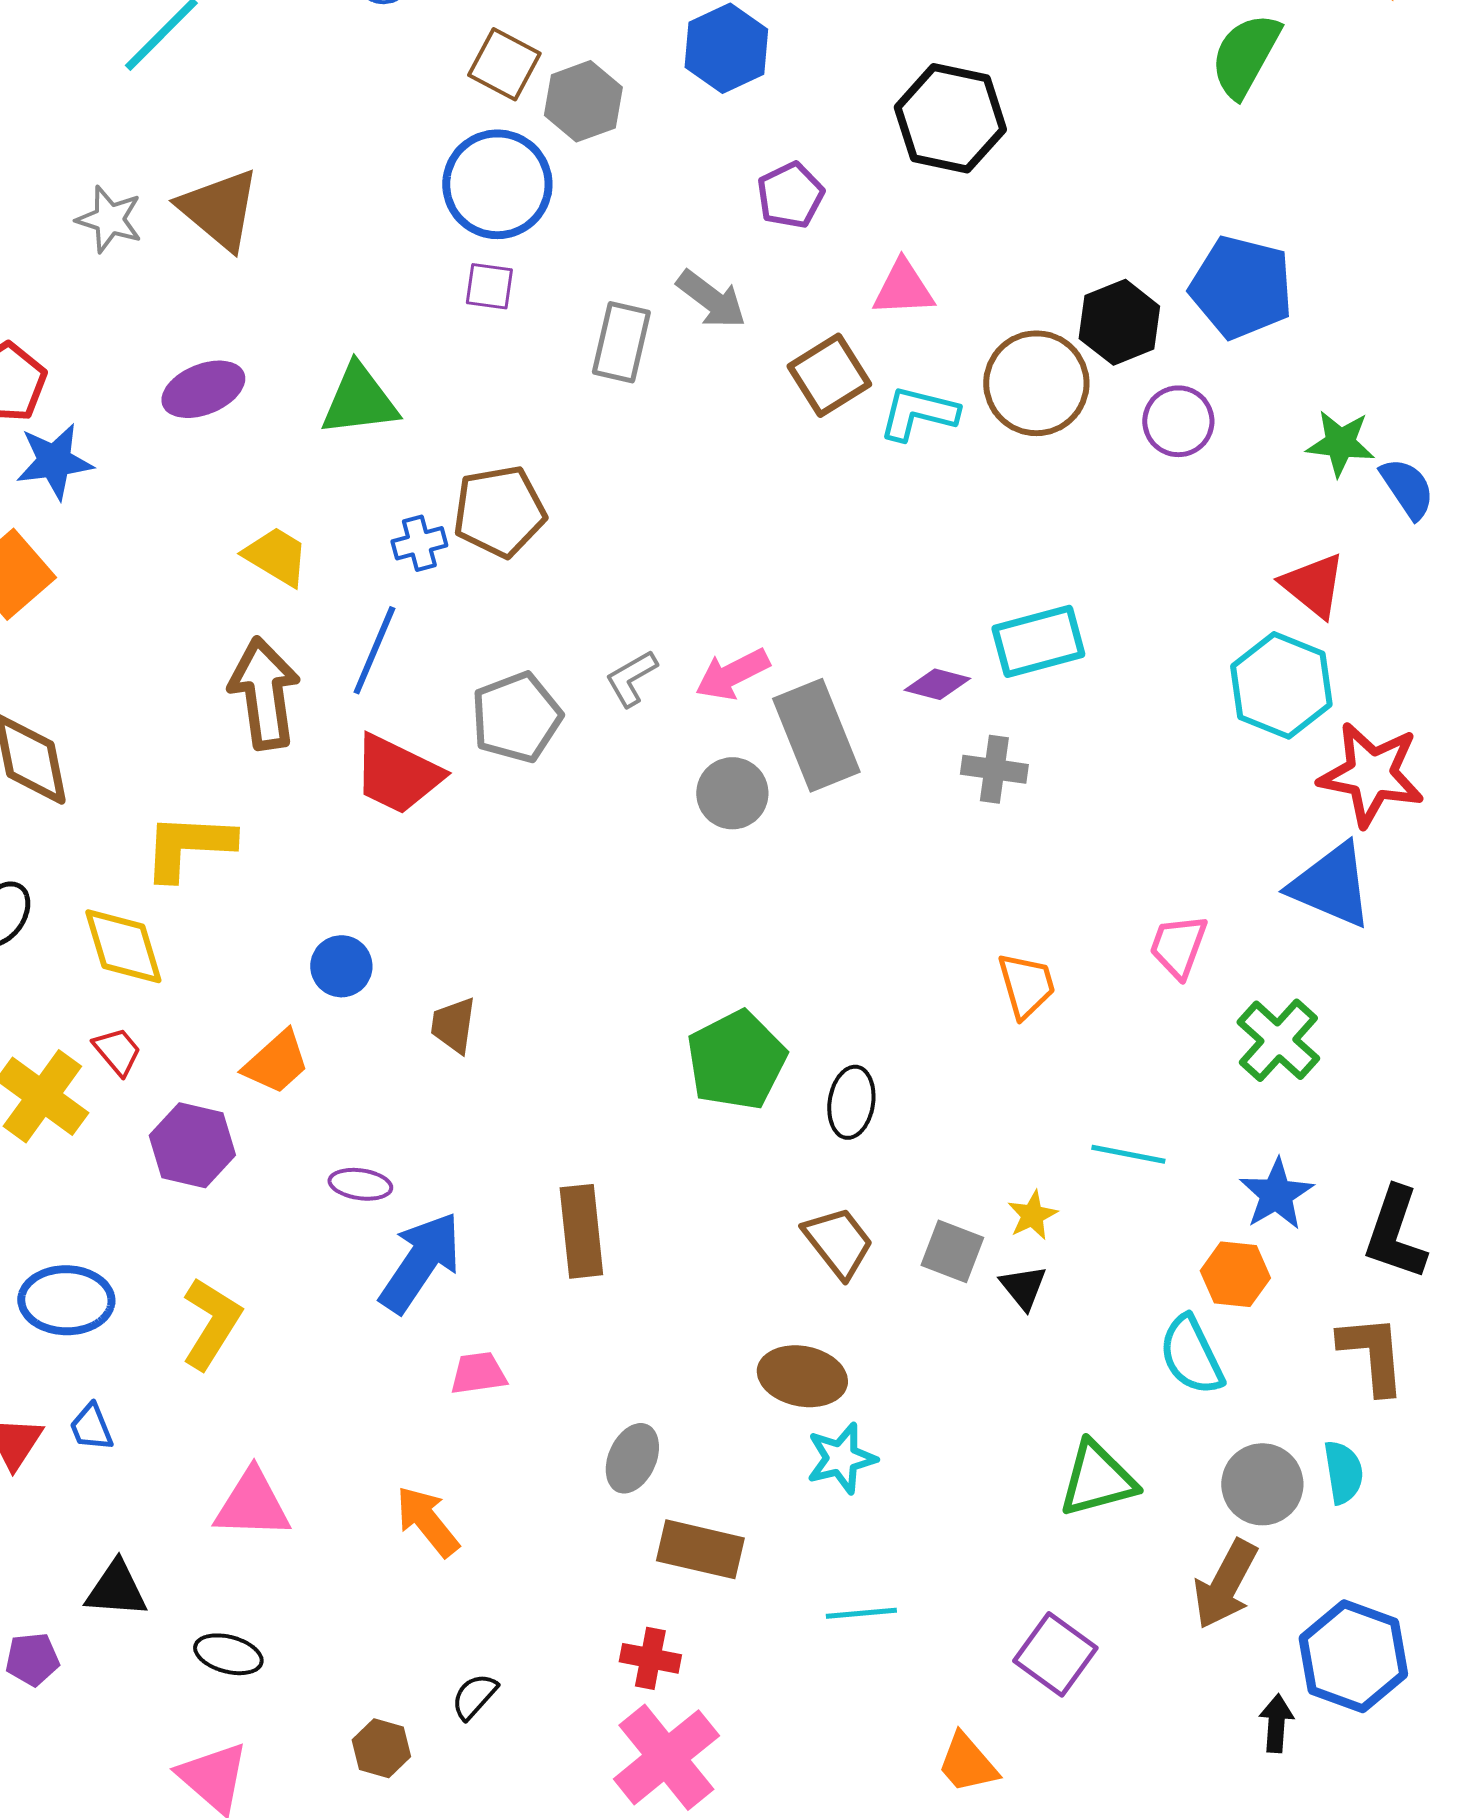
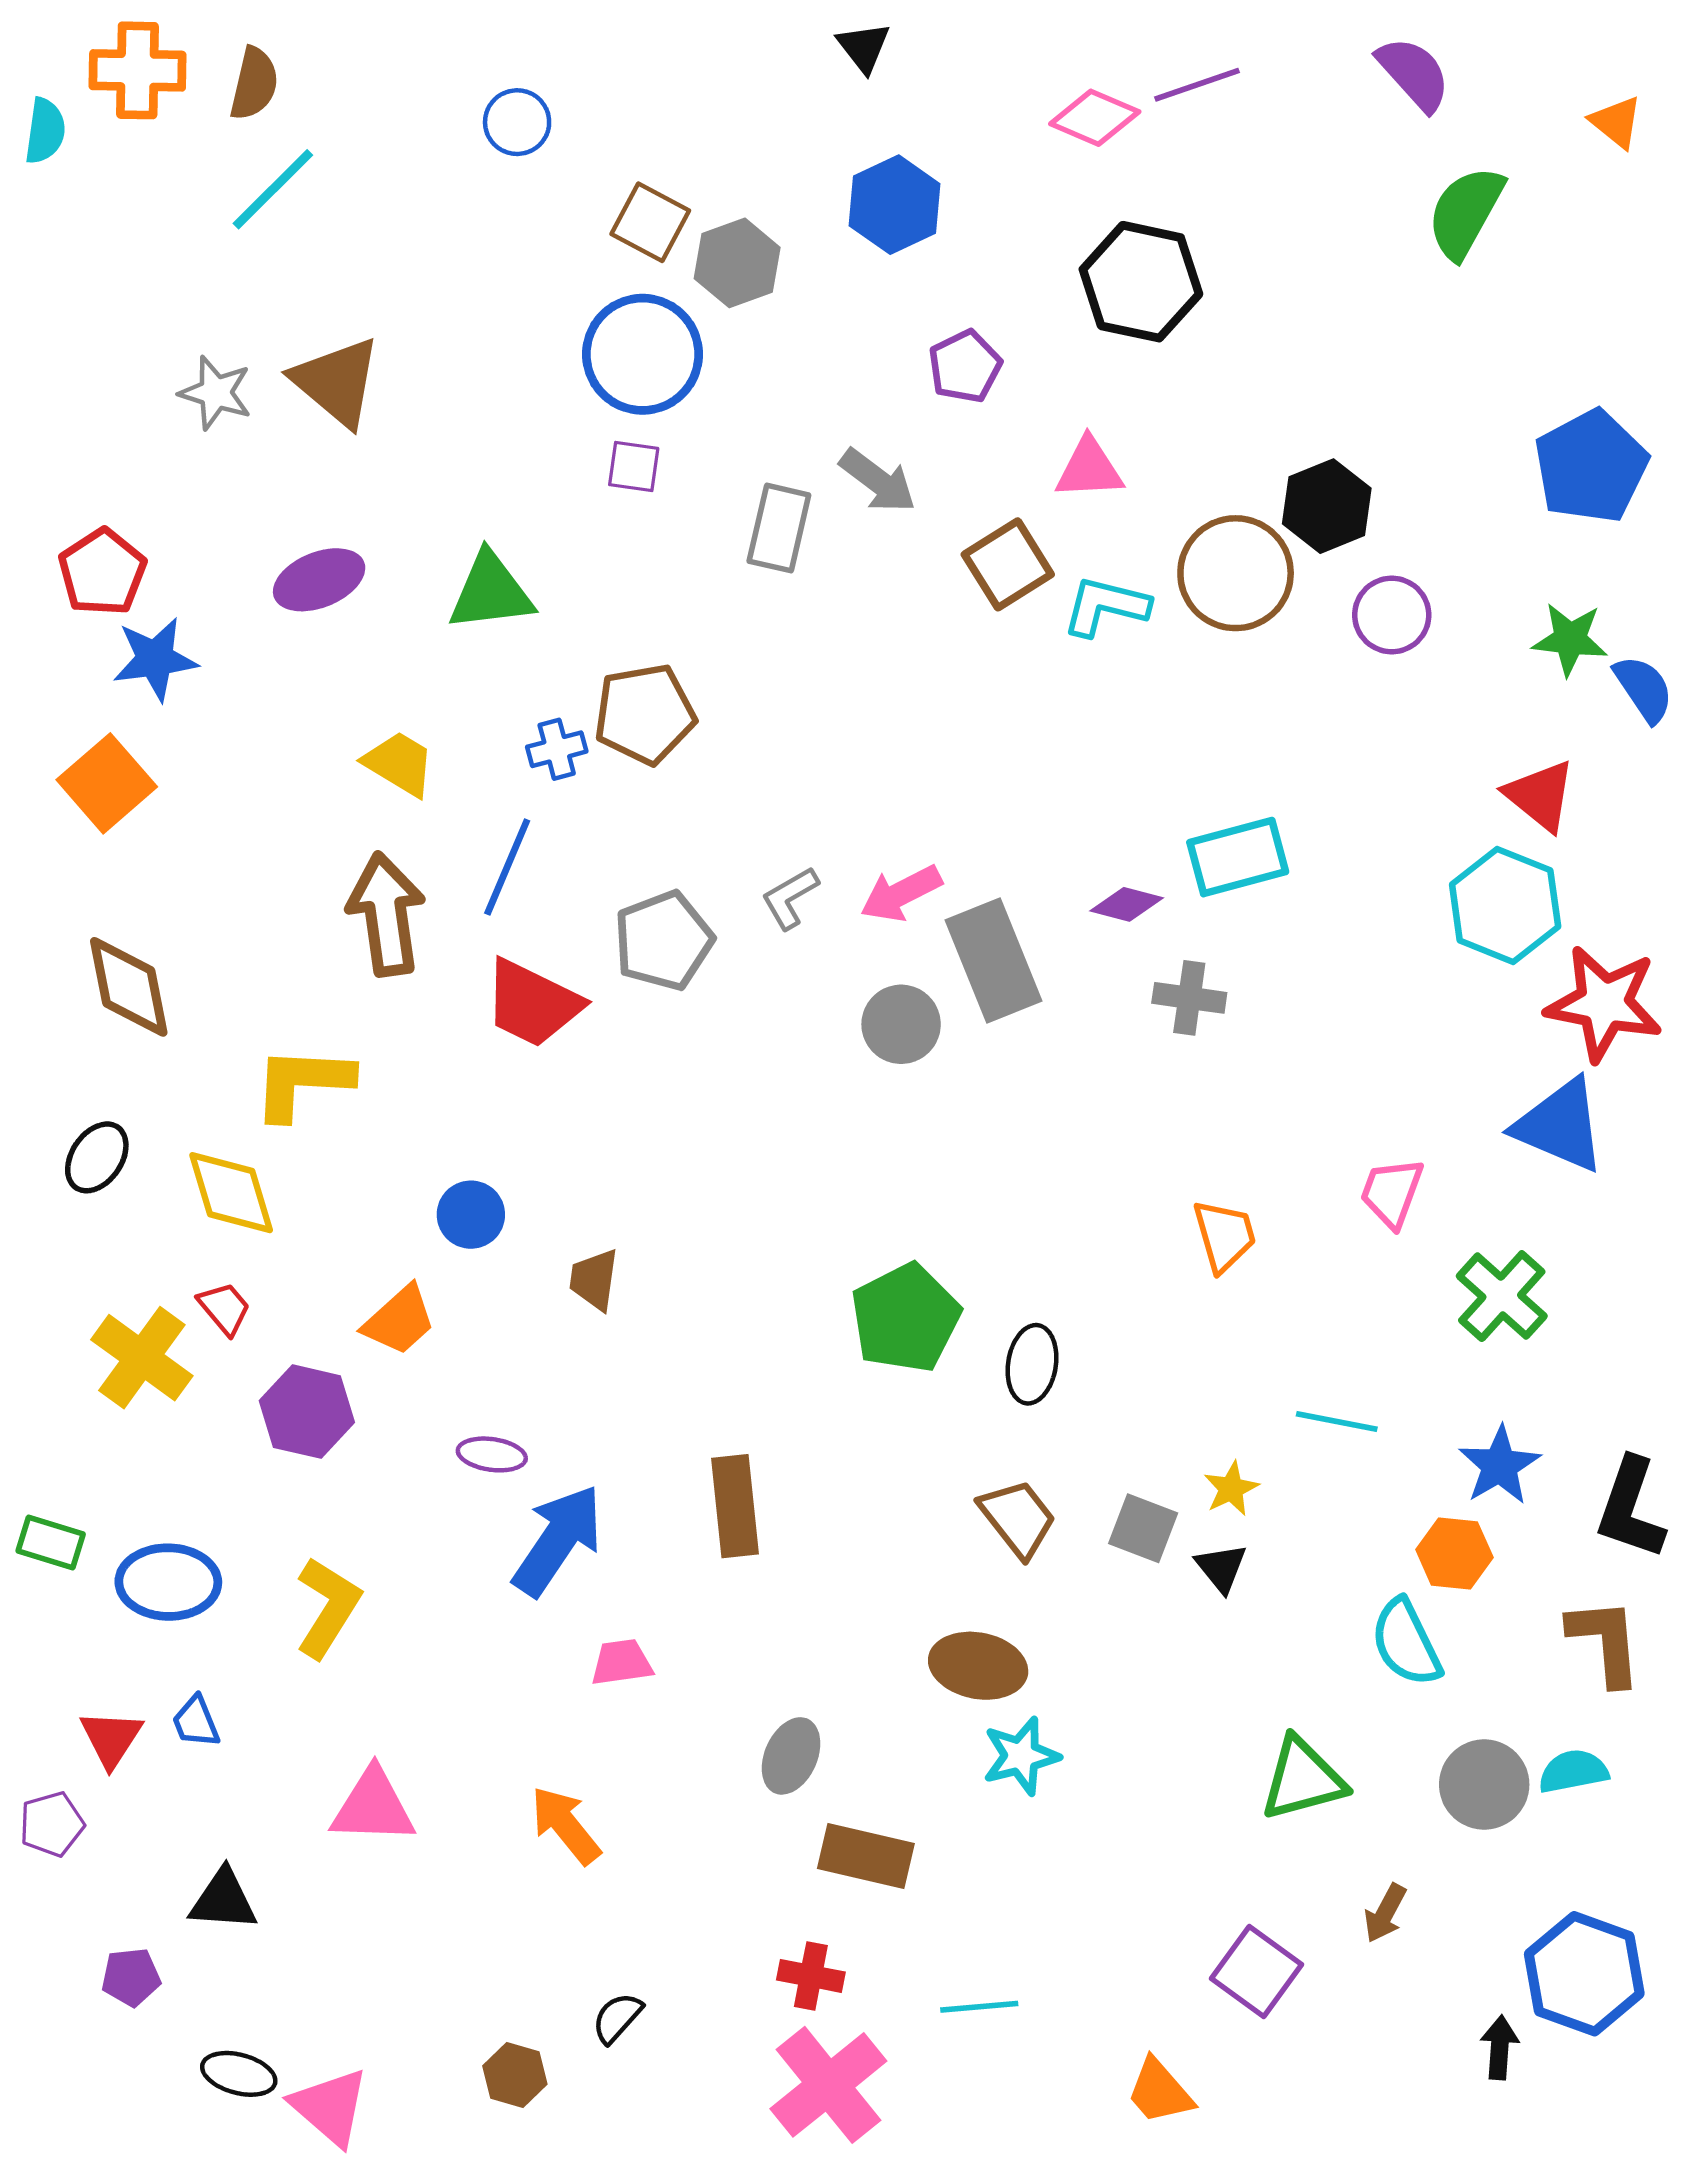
blue pentagon: (1241, 287) -> (1591, 466), moved, turned 30
cyan semicircle: (1343, 1472) -> (1573, 1771), turned -92
brown arrow: (1225, 1584) -> (1385, 1913), moved, size x0.6
cyan line: (861, 1613) -> (979, 2007), moved
black ellipse: (228, 1654) -> (239, 2074), moved

